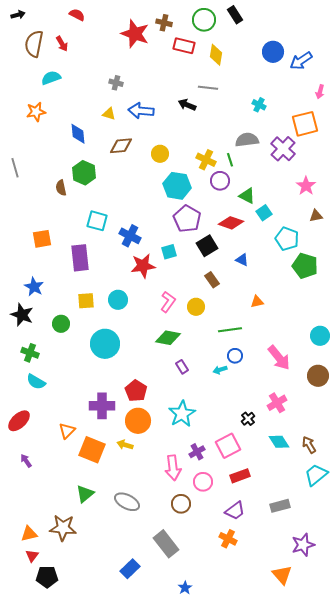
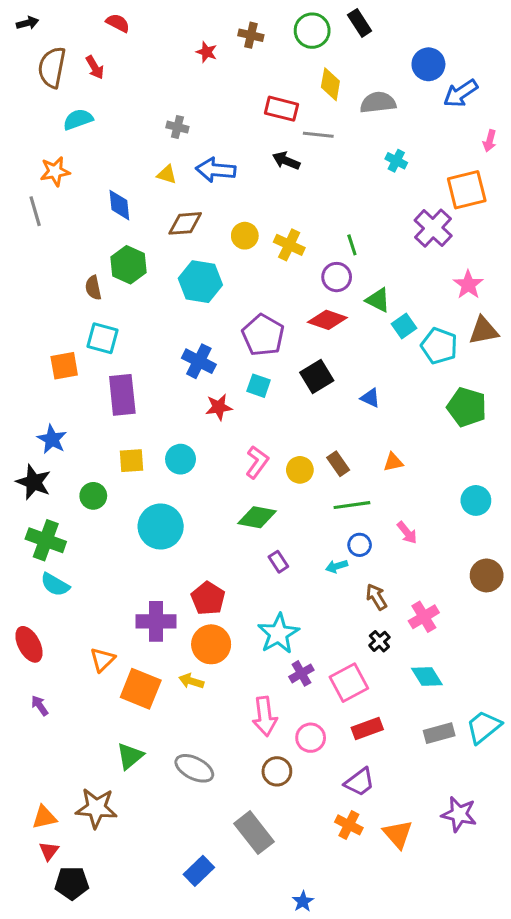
red star: (135, 34) -> (207, 52), size x0.5
red rectangle: (184, 46) -> (282, 109), moved
blue circle: (273, 52) -> (428, 64), moved
gray semicircle: (247, 140) -> (378, 103), moved
yellow cross: (206, 160) -> (289, 245), moved
gray line: (15, 168) -> (35, 211), moved
cyan hexagon: (177, 186) -> (200, 282), moved
brown triangle: (316, 216) -> (484, 331), size x1.5
purple pentagon: (187, 219) -> (263, 335), moved
cyan square: (97, 221) -> (102, 338), moved
red diamond: (231, 223) -> (327, 320), moved
cyan pentagon: (287, 239) -> (439, 346), moved
cyan square: (169, 252) -> (259, 386), turned 35
red star: (143, 266) -> (219, 407), size x0.7
brown rectangle: (212, 280) -> (338, 464), moved
cyan circle: (320, 336) -> (476, 500), moved
green cross: (30, 353) -> (46, 540), size x1.4
pink arrow: (279, 358) -> (407, 533), moved, size x0.6
red ellipse: (19, 421) -> (29, 644), turned -75
brown arrow: (309, 445) -> (376, 597), moved
purple cross: (197, 452) -> (301, 673), moved
gray rectangle: (280, 506) -> (439, 733), moved
purple star: (303, 545) -> (459, 814), moved, turned 30
orange triangle: (282, 575) -> (398, 834), moved
blue star: (185, 588) -> (303, 901), moved

